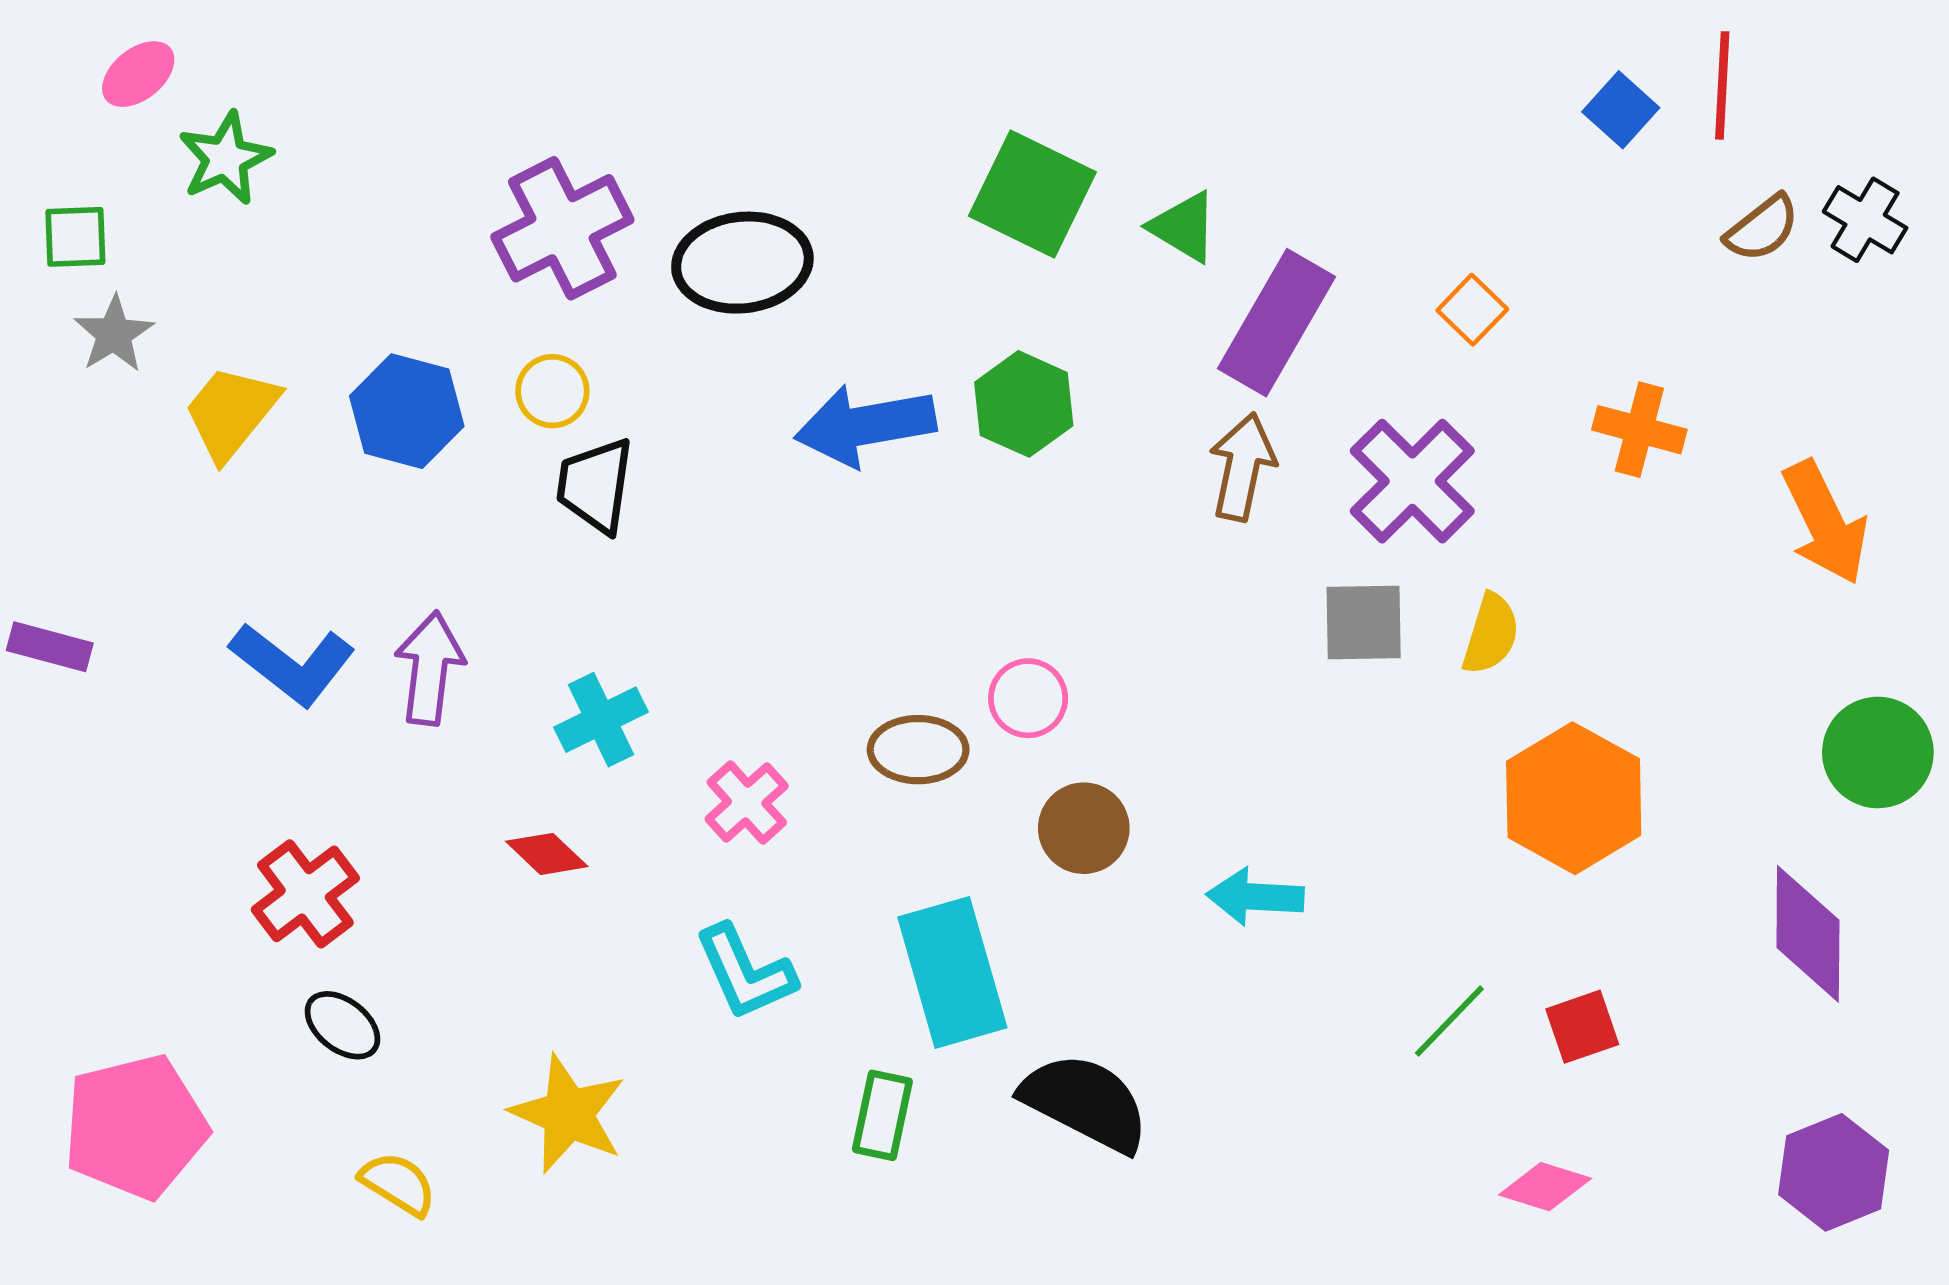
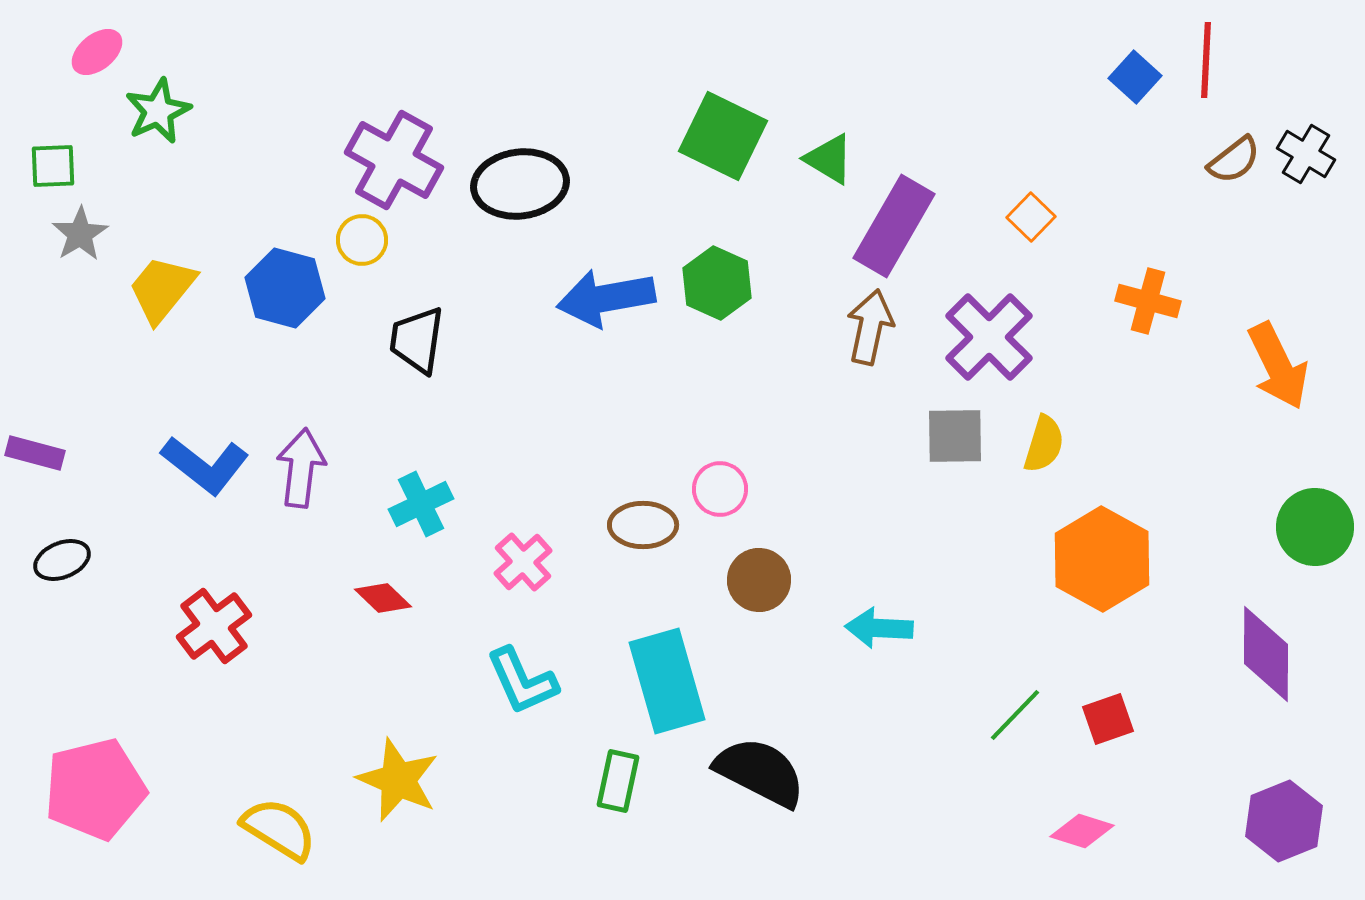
purple cross: (562, 228) -> (394, 160), turned -34
yellow circle: (552, 391) -> (362, 240), moved
black ellipse: (342, 1025) -> (62, 560), moved, turned -60
yellow semicircle: (398, 1184) -> (279, 829), size x1.4

